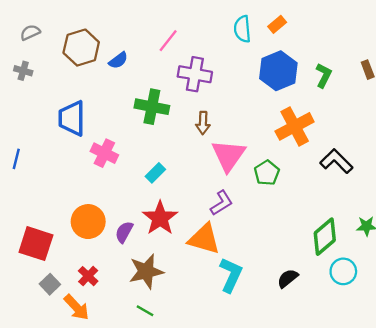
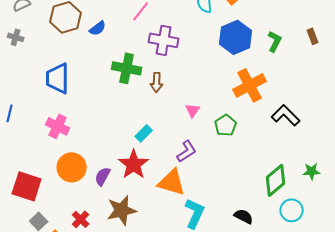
brown arrow: (203, 123) -> (157, 82), moved
pink cross: (104, 153) -> (58, 126), moved
pink triangle: (228, 155) -> (193, 110), size x0.5
cyan rectangle: (155, 173) -> (144, 133), moved
red cross: (88, 276) -> (81, 219), moved
black semicircle: (288, 278) -> (244, 216), turned 66

